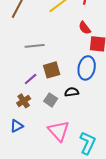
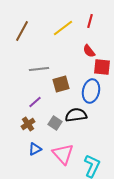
brown square: (52, 70) -> (61, 84), moved
black semicircle: (72, 92) -> (76, 115), size x1.5
blue triangle: (17, 126) -> (35, 149), moved

